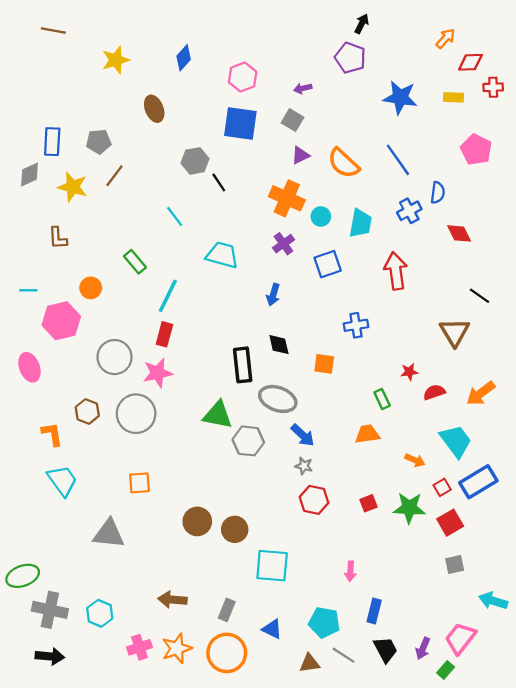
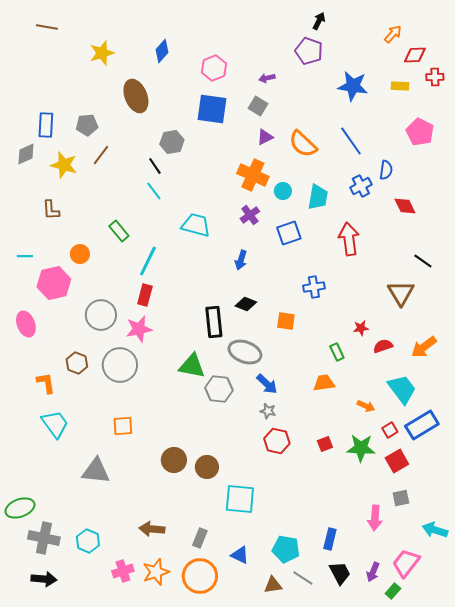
brown ellipse: (154, 109) -> (136, 96), size x1.4
black line: (219, 182) -> (155, 166), moved
black diamond: (279, 345) -> (246, 304), turned -55
pink arrow: (350, 571) -> (375, 518), moved, size x1.4

